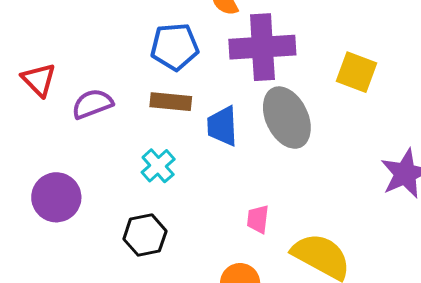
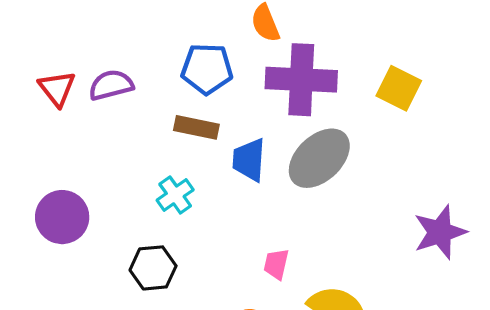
yellow square: (357, 72) -> (399, 88), moved
purple semicircle: (92, 104) -> (111, 85), moved
gray ellipse: (287, 118) -> (319, 158), turned 66

